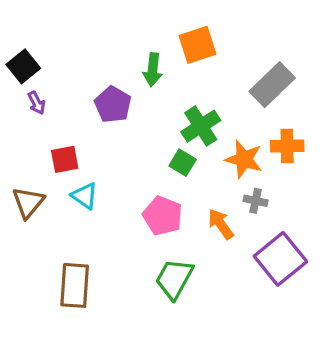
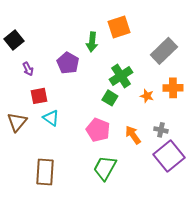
purple arrow: (37, 103) -> (28, 69), moved
orange star: (244, 159) -> (147, 96), size x0.6
gray cross: (256, 201) -> (161, 130), moved

